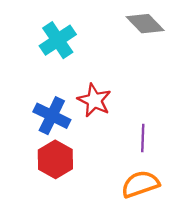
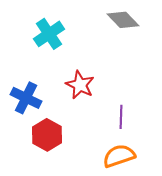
blue cross: (52, 116) -> (26, 98), moved

